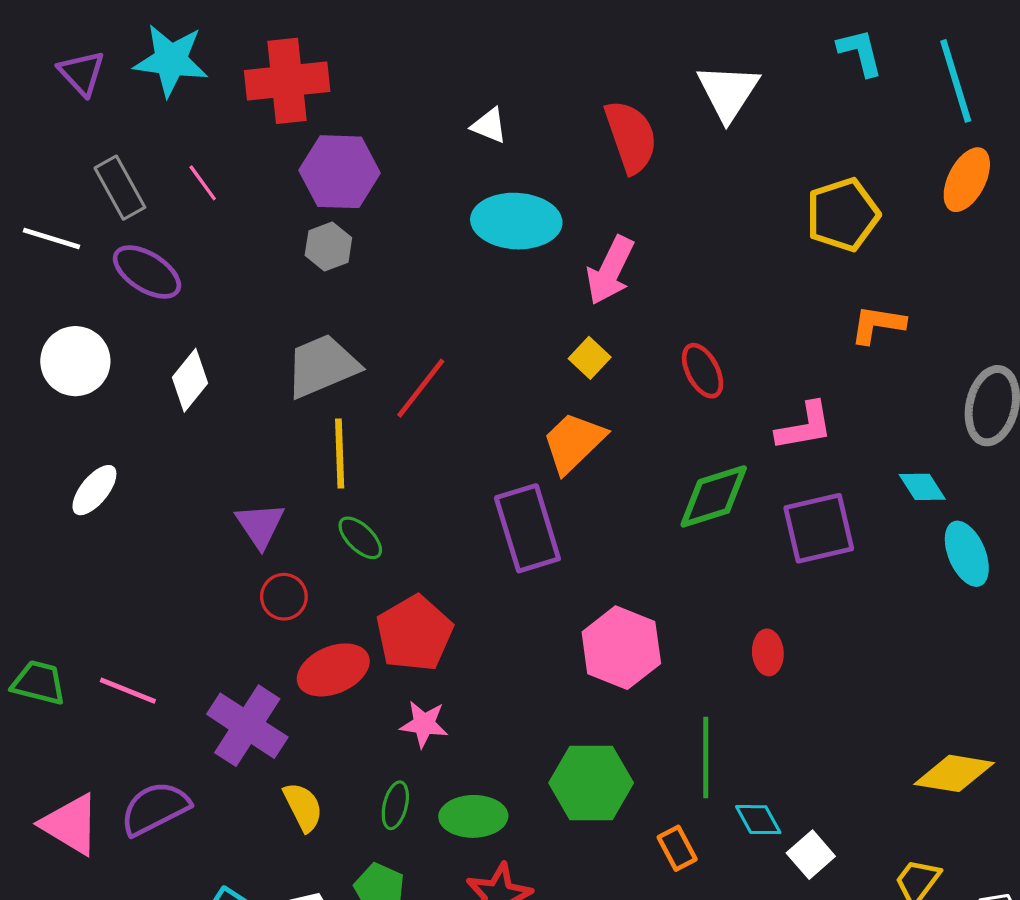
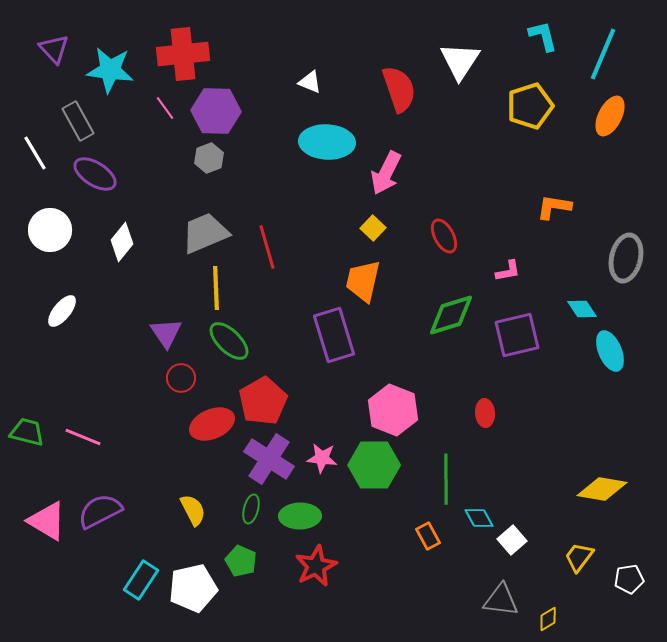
cyan star: (171, 60) -> (110, 70), moved
cyan line: (956, 81) -> (603, 54), turned 40
pink line: (203, 183) -> (165, 108), moved
yellow pentagon: (843, 215) -> (530, 106), moved
white line: (51, 239) -> (35, 153), turned 42
red line: (421, 388) -> (267, 247), turned -54
pink L-shape: (804, 426) -> (508, 271), size x0.7
orange trapezoid: (574, 442) -> (363, 281), turned -33
green ellipse: (360, 538) -> (229, 341), size x1.4
pink star: (424, 724) -> (322, 458), moved
purple cross: (247, 726) -> (269, 459), moved
green hexagon: (591, 783) -> (374, 465), moved

